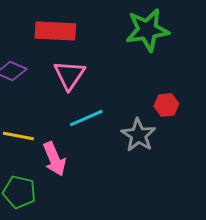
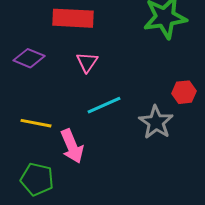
pink triangle: (69, 75) -> (87, 62), size x0.7

